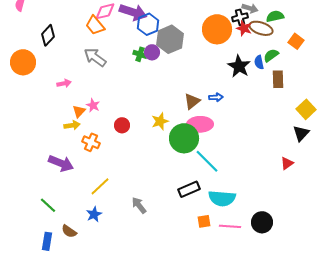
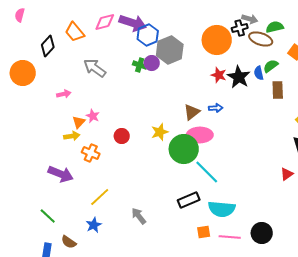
orange trapezoid: (95, 25) -> (75, 32), moved
red star: (244, 28) -> (219, 75), moved

